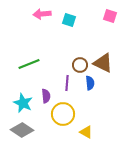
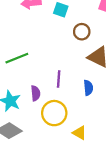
brown circle: (80, 65) -> (82, 32), moved
blue semicircle: (90, 83) -> (88, 88), moved

